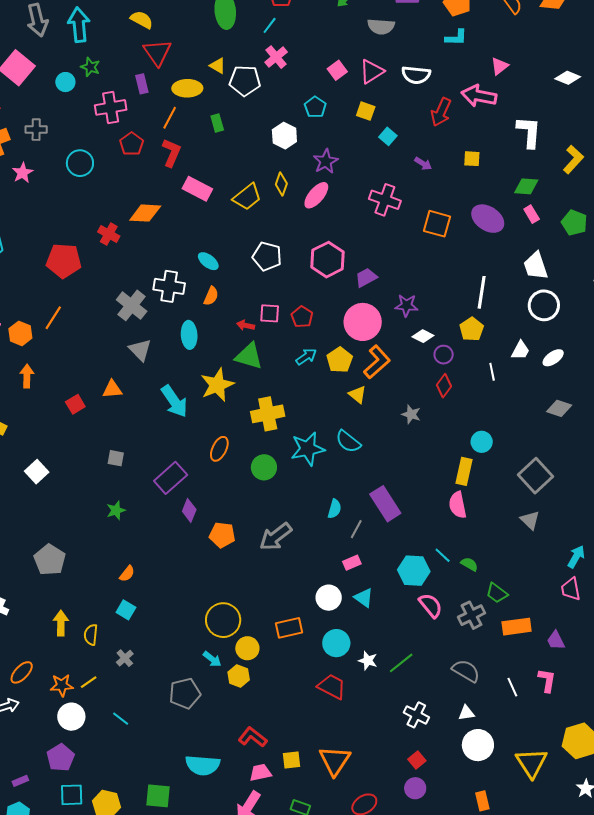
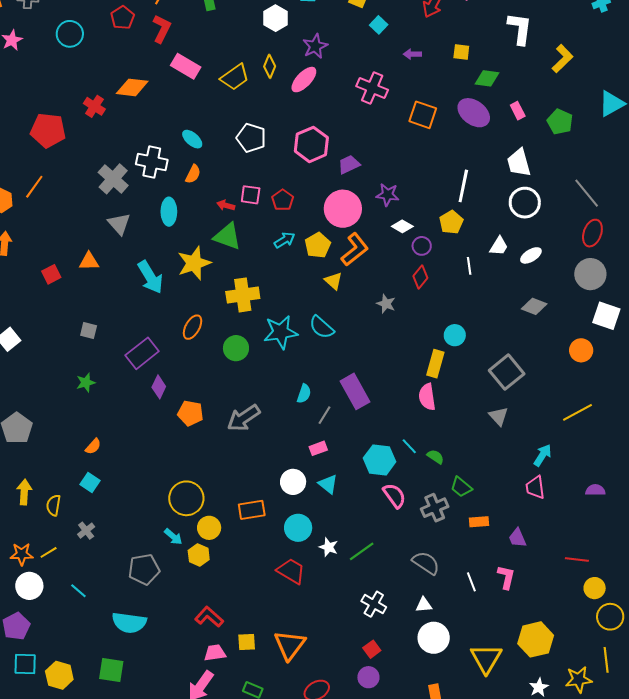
purple arrow: (423, 164) -> (412, 54), turned 144
green diamond: (526, 186) -> (487, 78), moved
orange rectangle: (517, 627) -> (479, 522), size x0.7
cyan semicircle: (203, 765) -> (129, 623), moved

